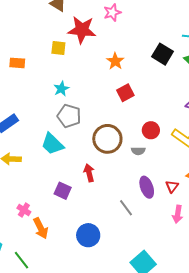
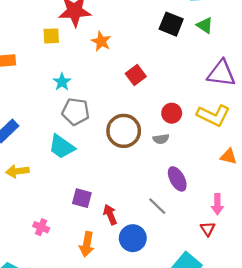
orange star: (115, 61) -> (101, 41), moved
red arrow: (89, 173) -> (110, 215), moved
red triangle: (172, 186) -> (208, 229), moved
orange arrow: (41, 228) -> (87, 244), moved, turned 45
blue circle: (88, 235) -> (133, 238), moved

